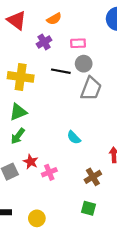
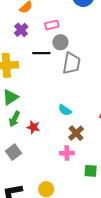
red star: (31, 162) -> (33, 127), moved
pink cross: (49, 172) -> (67, 153), moved, turned 32
brown cross: (93, 177) -> (76, 133), moved

